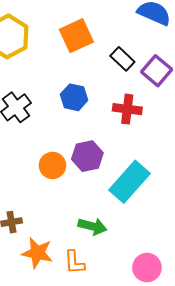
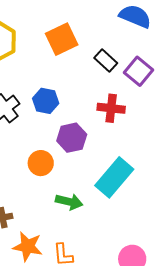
blue hexagon: (74, 97) -> (46, 101), moved
purple hexagon: (87, 156) -> (72, 138), moved
green arrow: (92, 226) -> (69, 202), moved

